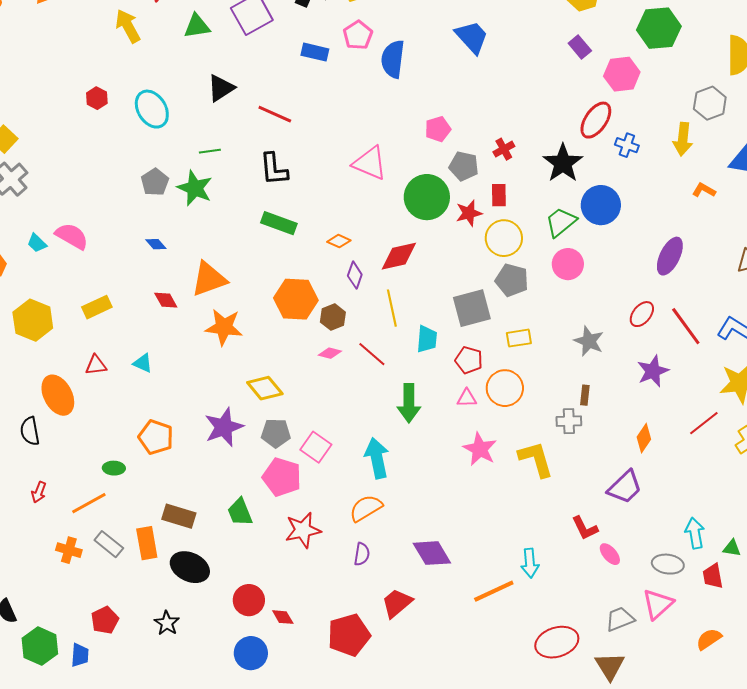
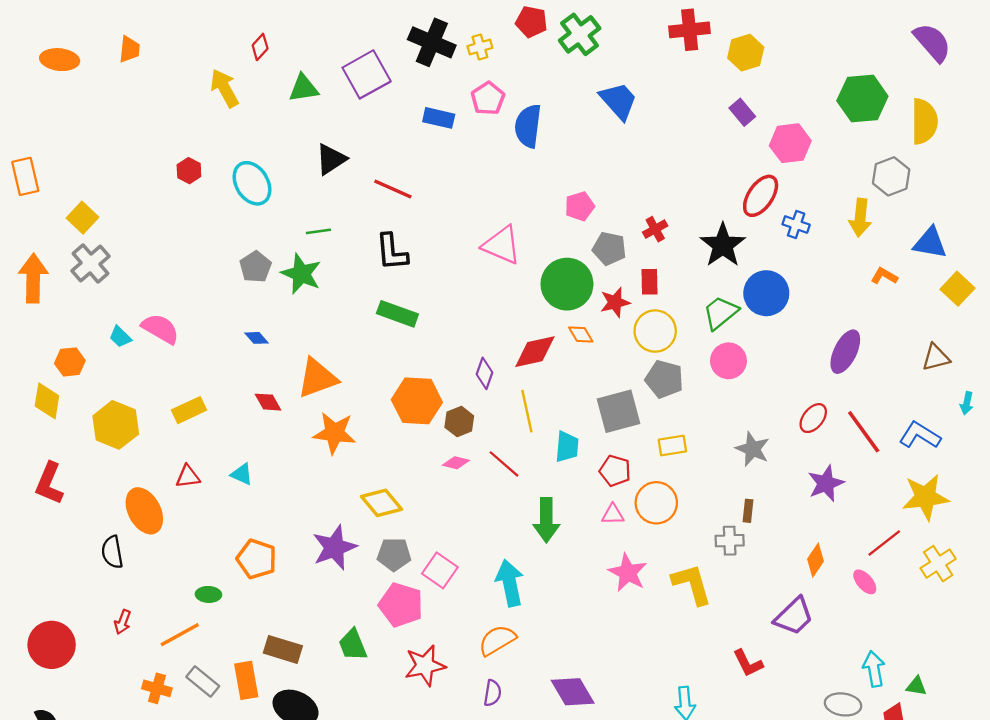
green hexagon: (659, 28) -> (862, 99), moved
orange diamond: (339, 241) -> (581, 334), moved, turned 35
pink ellipse: (610, 554) -> (865, 582), moved

